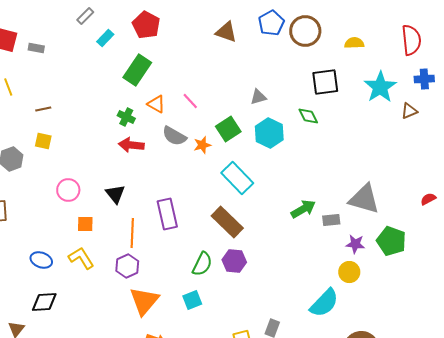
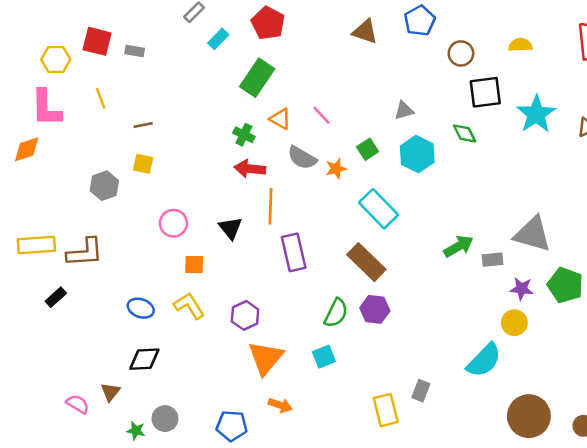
brown circle: (305, 31) -> (461, 53), moved, size x0.7
cyan star: (380, 87) -> (536, 114), moved
green square: (228, 129) -> (368, 149), size x0.7
orange line: (132, 233) -> (271, 206), moved

